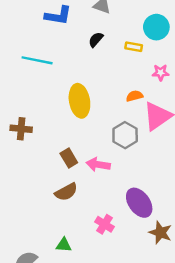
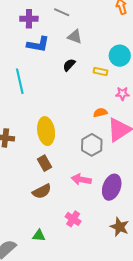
cyan line: (37, 60) -> (20, 81), turned 65
yellow ellipse: (79, 101) -> (46, 131), moved
pink arrow: (98, 165) -> (81, 179), moved
purple ellipse: (139, 203) -> (112, 187), moved, turned 55

